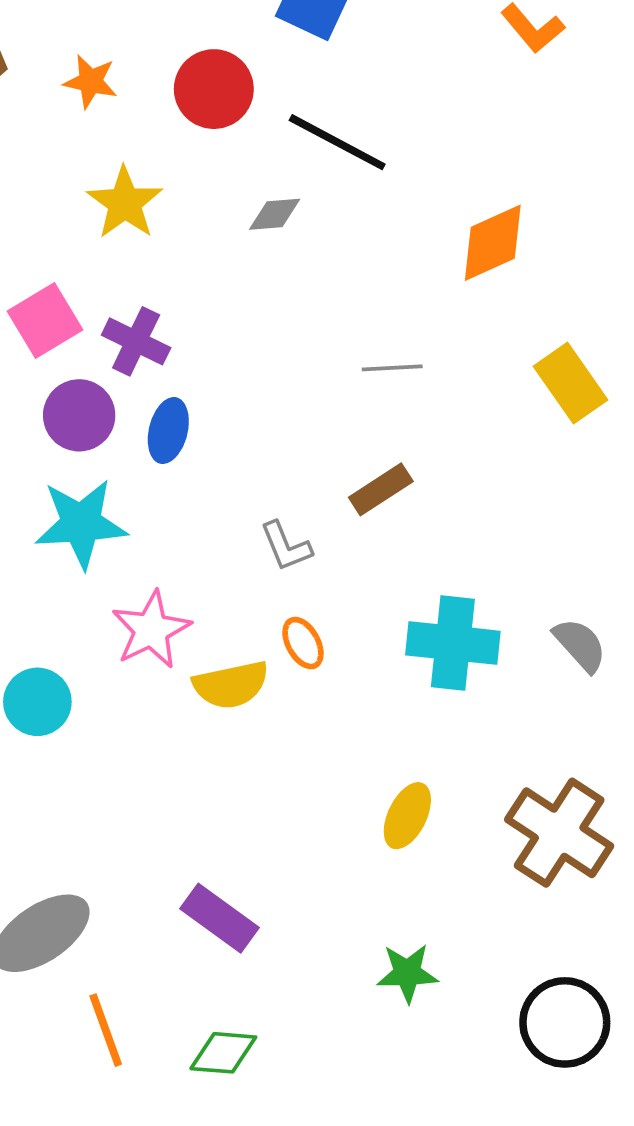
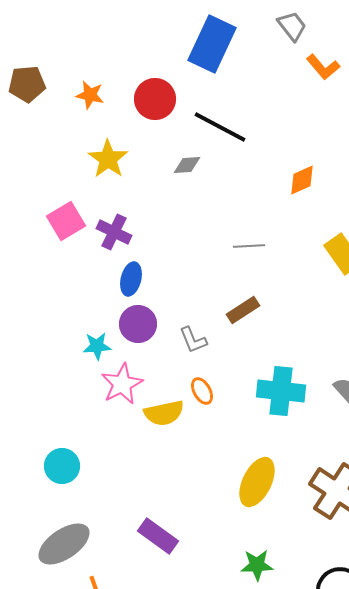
orange diamond: (493, 243) -> (302, 180), size x0.7
purple circle: (79, 415) -> (138, 324), moved
cyan star: (81, 524) -> (97, 346), moved, size x0.6
cyan circle: (37, 702) -> (62, 466), moved
yellow ellipse: (407, 816) -> (257, 482), size x1.4

